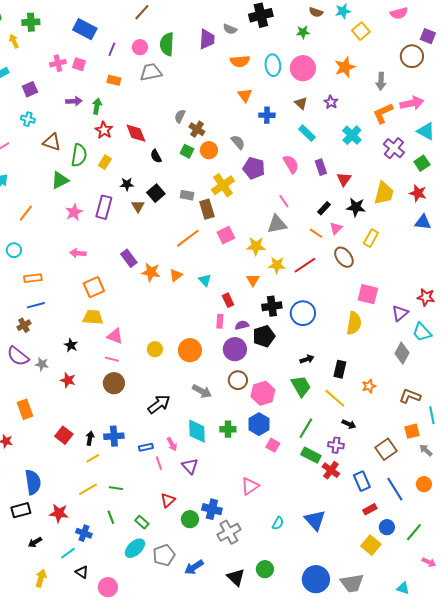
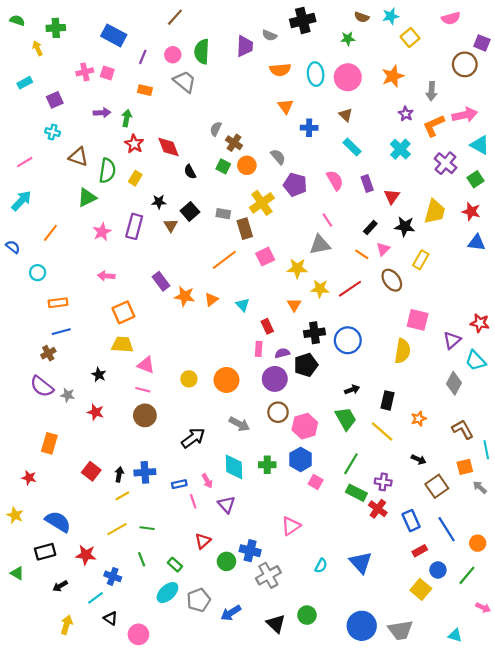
gray trapezoid: (151, 72) -> (185, 82), turned 50
purple star: (331, 102) -> (406, 114), moved
brown L-shape: (410, 396) -> (463, 429), turned 40
orange rectangle: (25, 409) -> (49, 443), turned 36
black arrow: (349, 424) -> (419, 459), moved
blue semicircle: (33, 482) -> (58, 522), turned -50
orange circle: (424, 484) -> (478, 543), moved

